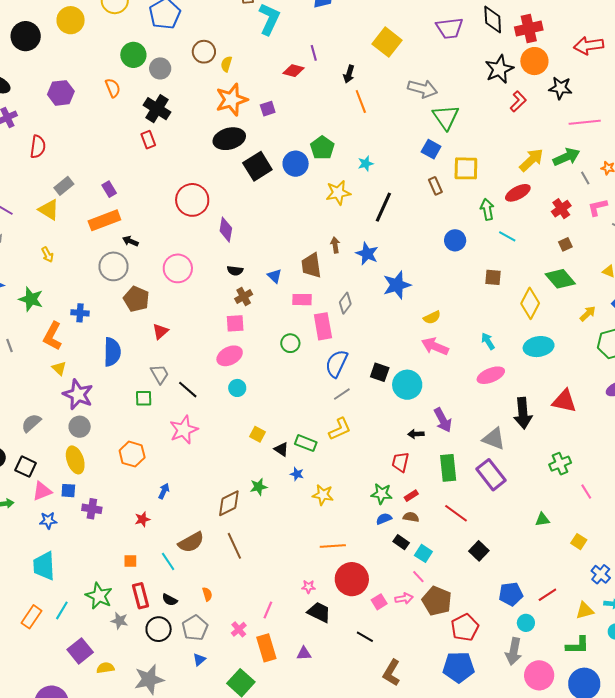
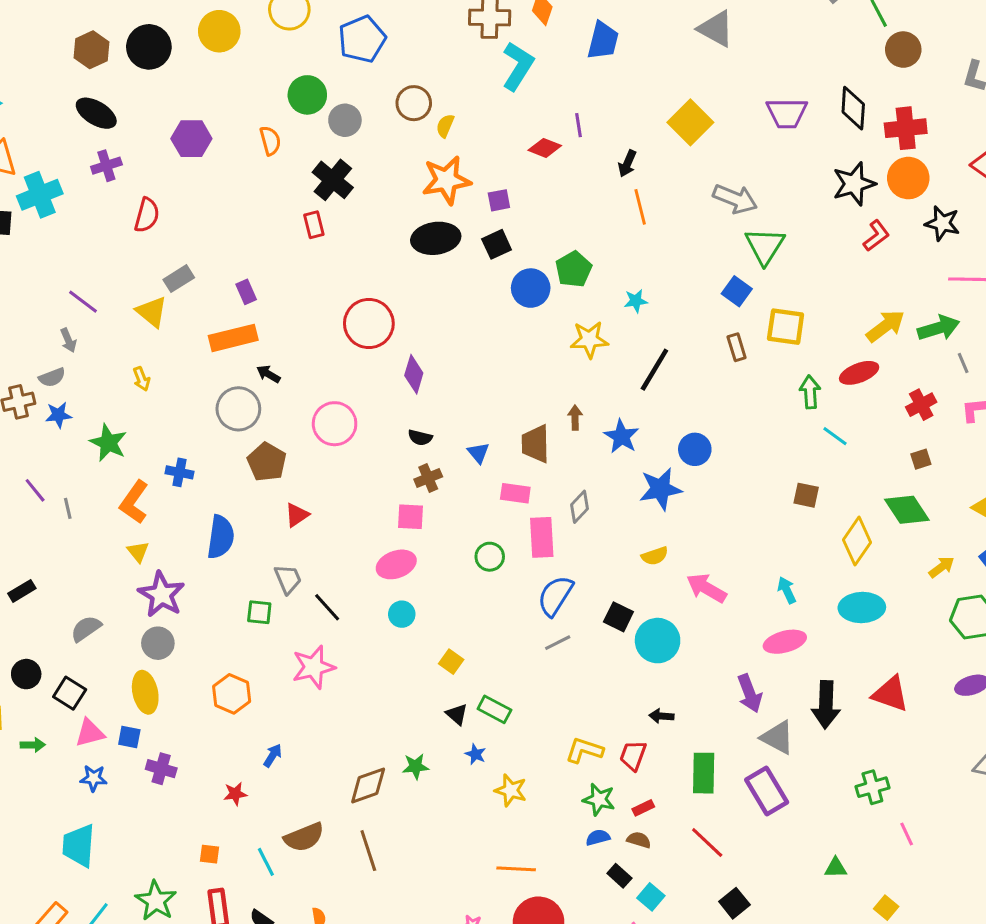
black square: (257, 166) -> (497, 244), moved, size x0.7
blue circle: (455, 240) -> (695, 449), moved
yellow semicircle: (432, 317) -> (655, 556), moved
purple arrow: (443, 420) -> (750, 693), moved
yellow L-shape: (340, 429) -> (584, 750), moved, turned -145
yellow square: (257, 434) -> (451, 662), moved

